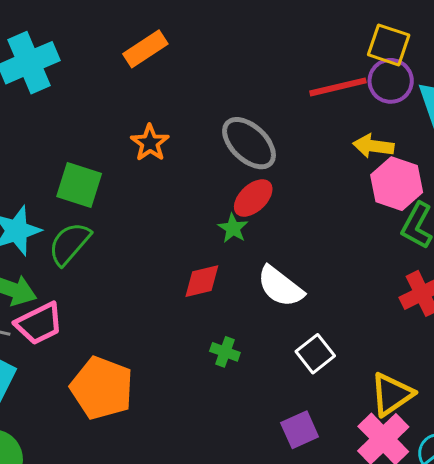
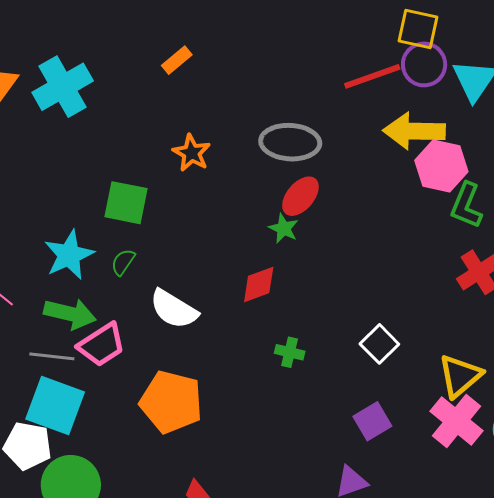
orange rectangle: (145, 49) -> (177, 60), size x0.7
gray ellipse: (249, 143) -> (290, 142), turned -34
yellow arrow: (373, 146) -> (414, 131), size x1.5
green semicircle: (70, 244) -> (123, 262), size x0.6
white semicircle: (280, 287) -> (174, 309), moved

